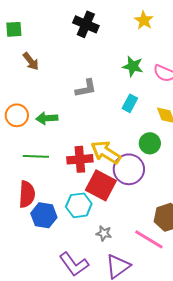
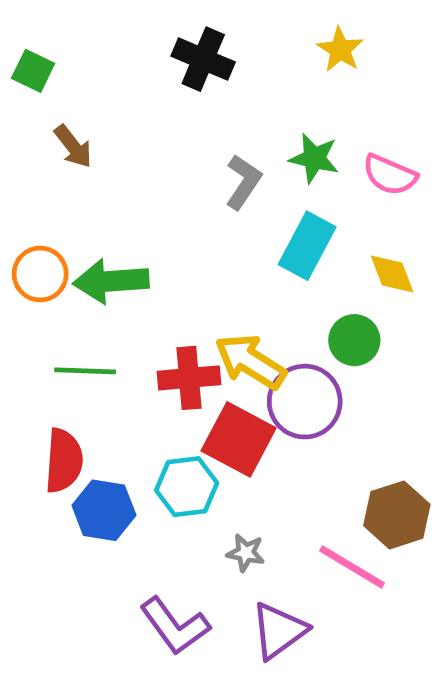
green square: (14, 29) -> (33, 71), turned 30
gray L-shape: (86, 88) -> (243, 182), moved, turned -45
cyan rectangle: (130, 103) -> (307, 246), size x1.5
green arrow: (47, 118) -> (111, 281), size x1.4

